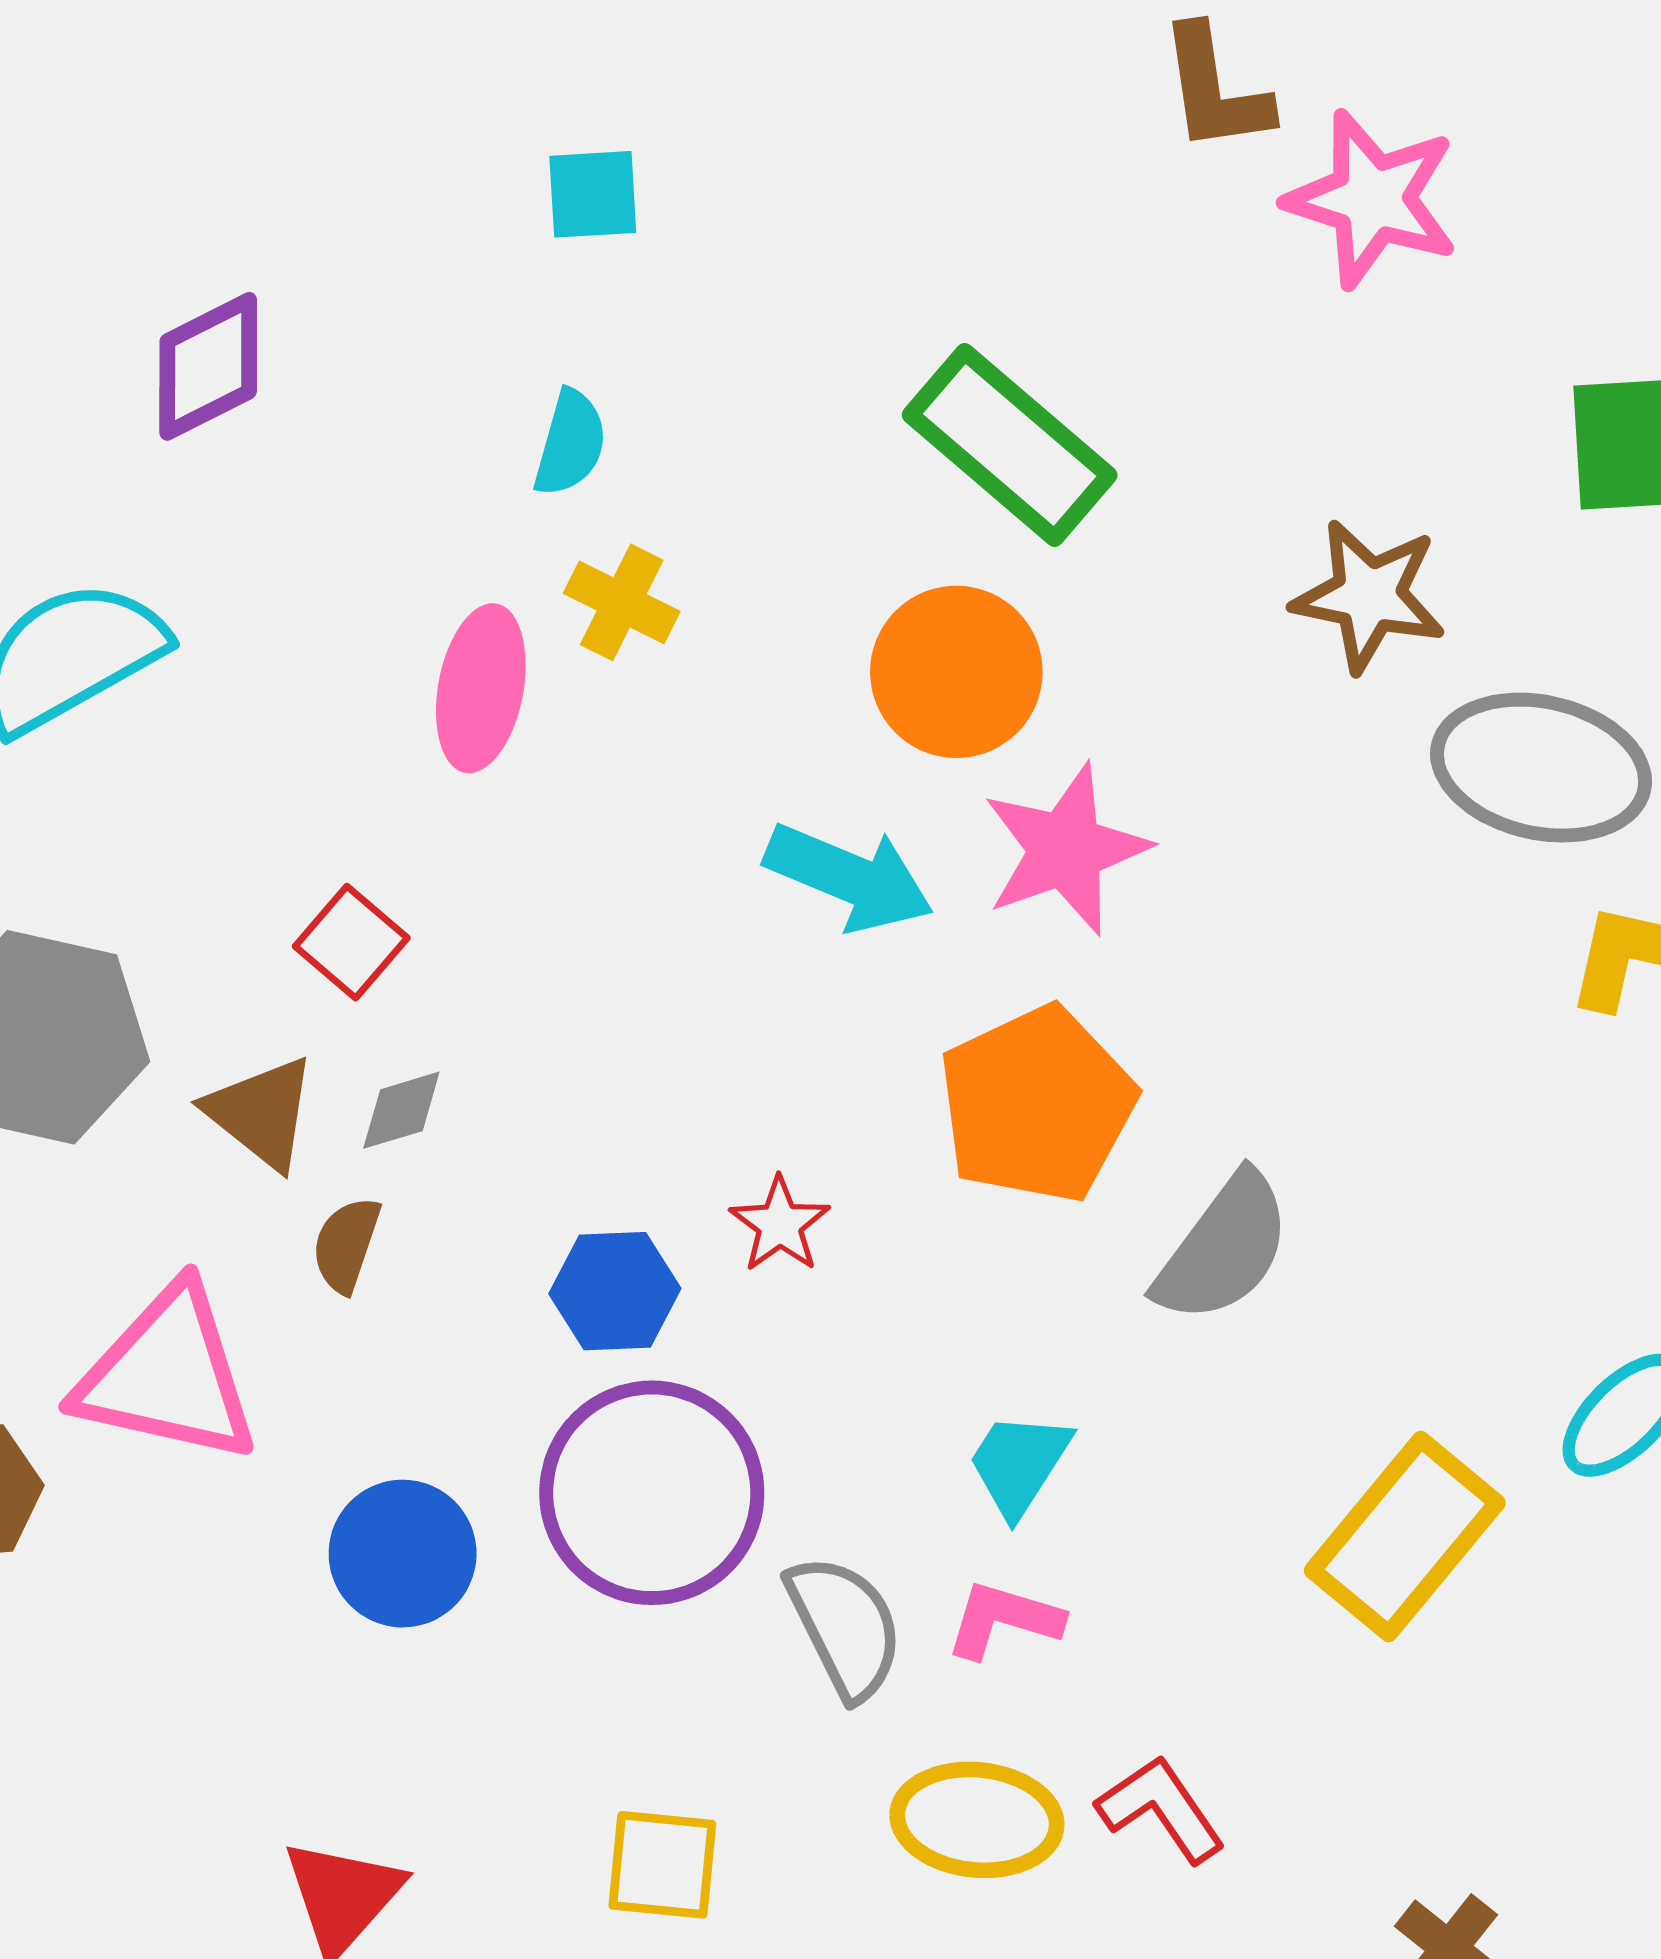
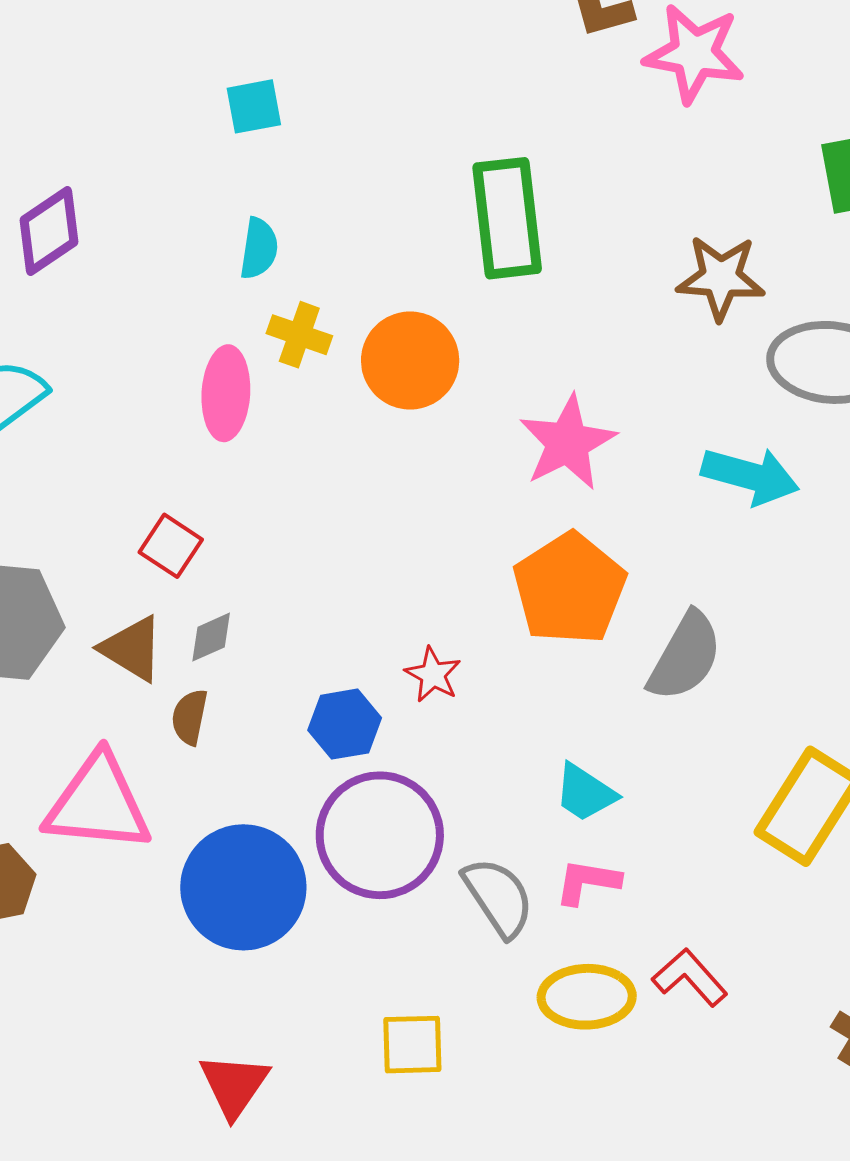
green rectangle: (1010, 445) -> (507, 218), turned 50
orange circle: (956, 672) -> (410, 361), moved
cyan arrow: (849, 877) -> (750, 476), moved
cyan trapezoid: (1019, 1464) -> (585, 793), turned -82
blue circle: (403, 1554) -> (243, 887), size x1.5

